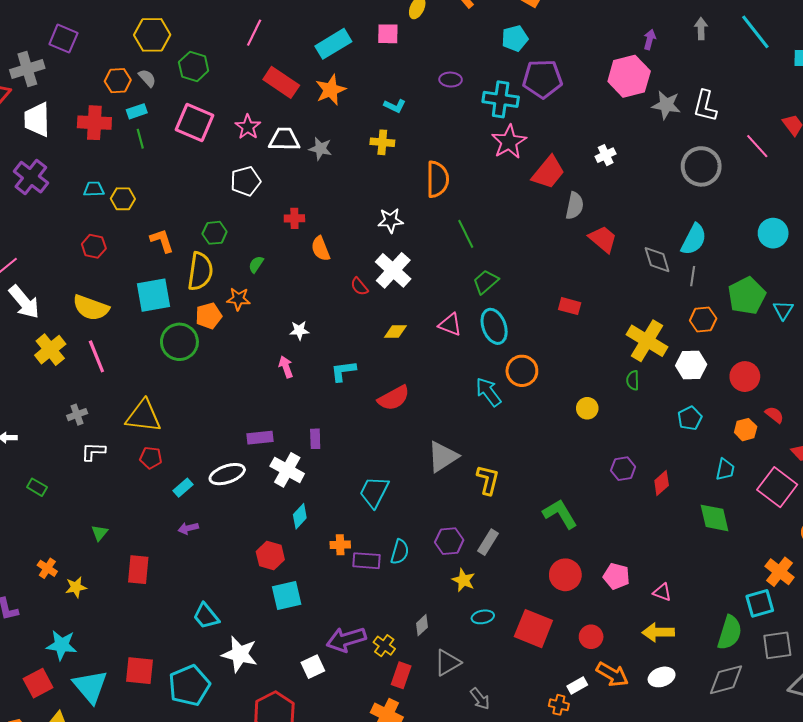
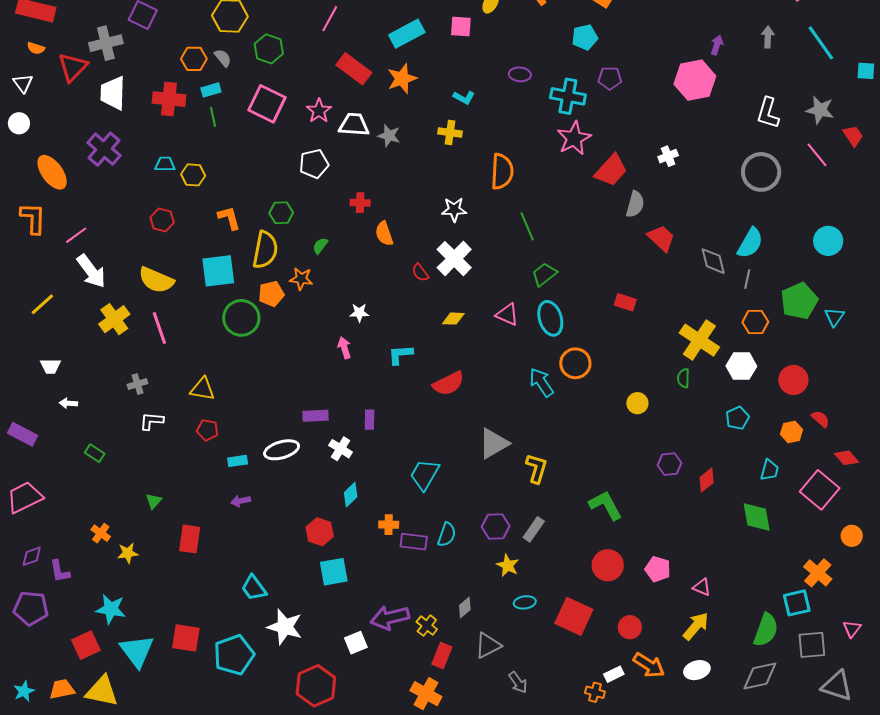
purple pentagon: (542, 79) -> (610, 78), size x0.6
gray star: (666, 105) -> (820, 110), moved
yellow triangle: (144, 416) -> (202, 389), size x0.7
white cross: (287, 470) -> (341, 449), size x0.7
cyan rectangle: (183, 488) -> (238, 461), turned 30
yellow arrow: (658, 632) -> (696, 626), turned 128

